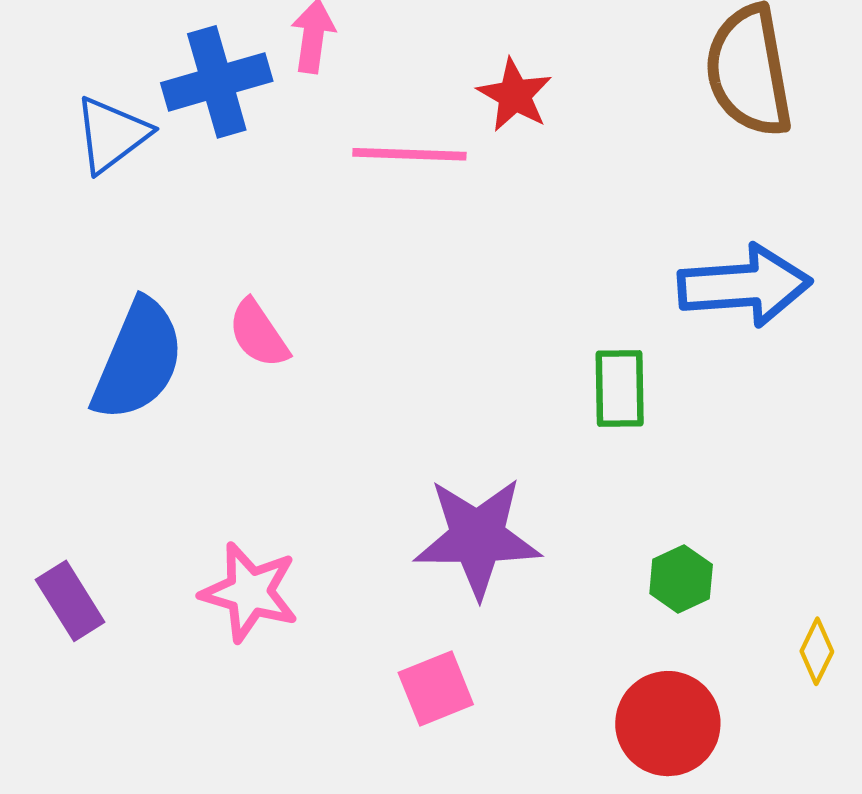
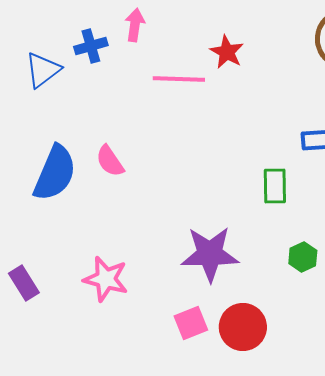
blue cross: (217, 82) -> (91, 46), size x0.7
green hexagon: (681, 579) -> (303, 257), moved
red circle: (668, 724) -> (243, 327), moved

